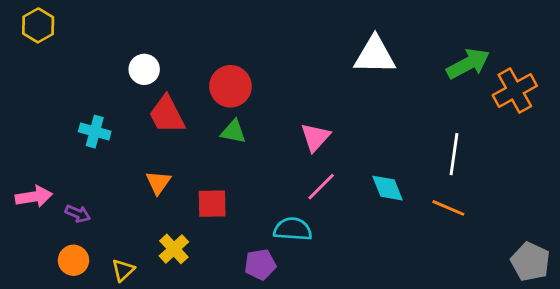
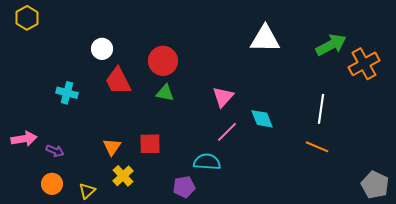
orange triangle: (158, 182) -> (112, 147), moved
cyan diamond: (388, 188) -> (262, 119), moved

